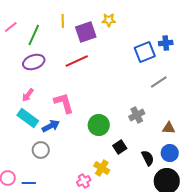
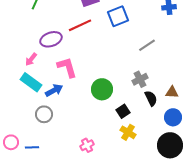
blue square: (145, 52) -> (118, 16), moved
purple ellipse: (34, 62) -> (51, 39), moved
gray line: (159, 82) -> (147, 45), moved
black semicircle: (148, 158) -> (151, 98), moved
yellow cross: (102, 168) -> (128, 132), moved

